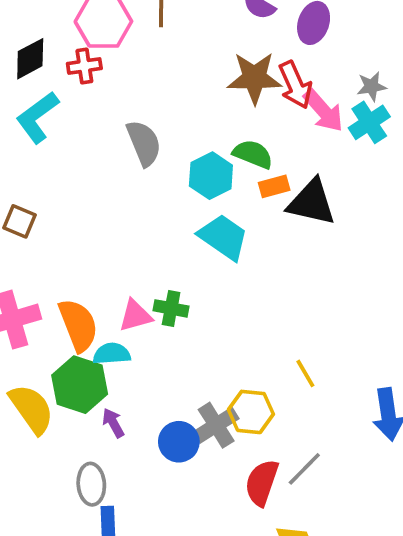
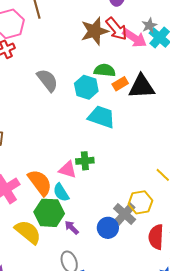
gray star: (372, 86) -> (149, 25), moved
pink triangle: (135, 316) -> (68, 170), turned 48
cyan semicircle: (112, 354) -> (61, 192), turned -102

